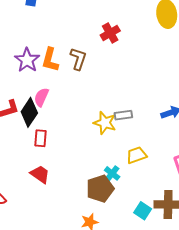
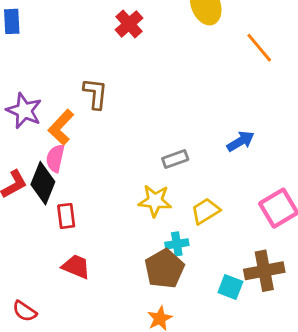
red cross: (110, 33) -> (129, 24), moved
orange L-shape: (50, 60) -> (61, 127), moved, turned 40
yellow star: (105, 123) -> (155, 201), moved
cyan cross: (112, 173) -> (177, 244), turned -35

